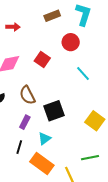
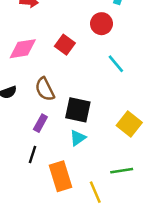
black square: (54, 111) -> (78, 110), turned 30
cyan triangle: (44, 139) -> (78, 138), moved
orange rectangle: (42, 164) -> (61, 176), turned 35

